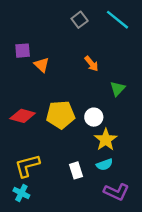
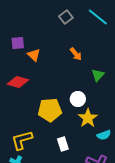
yellow pentagon: (61, 115) -> (50, 110), moved
red diamond: (23, 116) -> (18, 82), moved
cyan semicircle: (104, 165) -> (104, 135), moved

